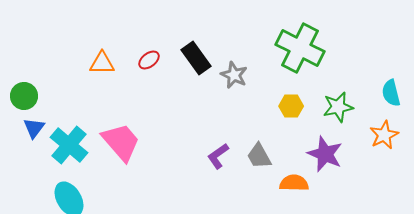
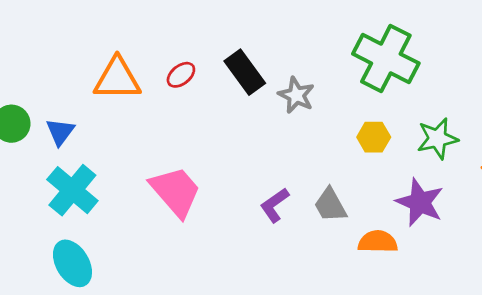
orange triangle: (102, 63) -> (117, 79), size x1.4
blue triangle: (34, 128) -> (60, 132), moved
pink trapezoid: (121, 142) -> (176, 191), moved

